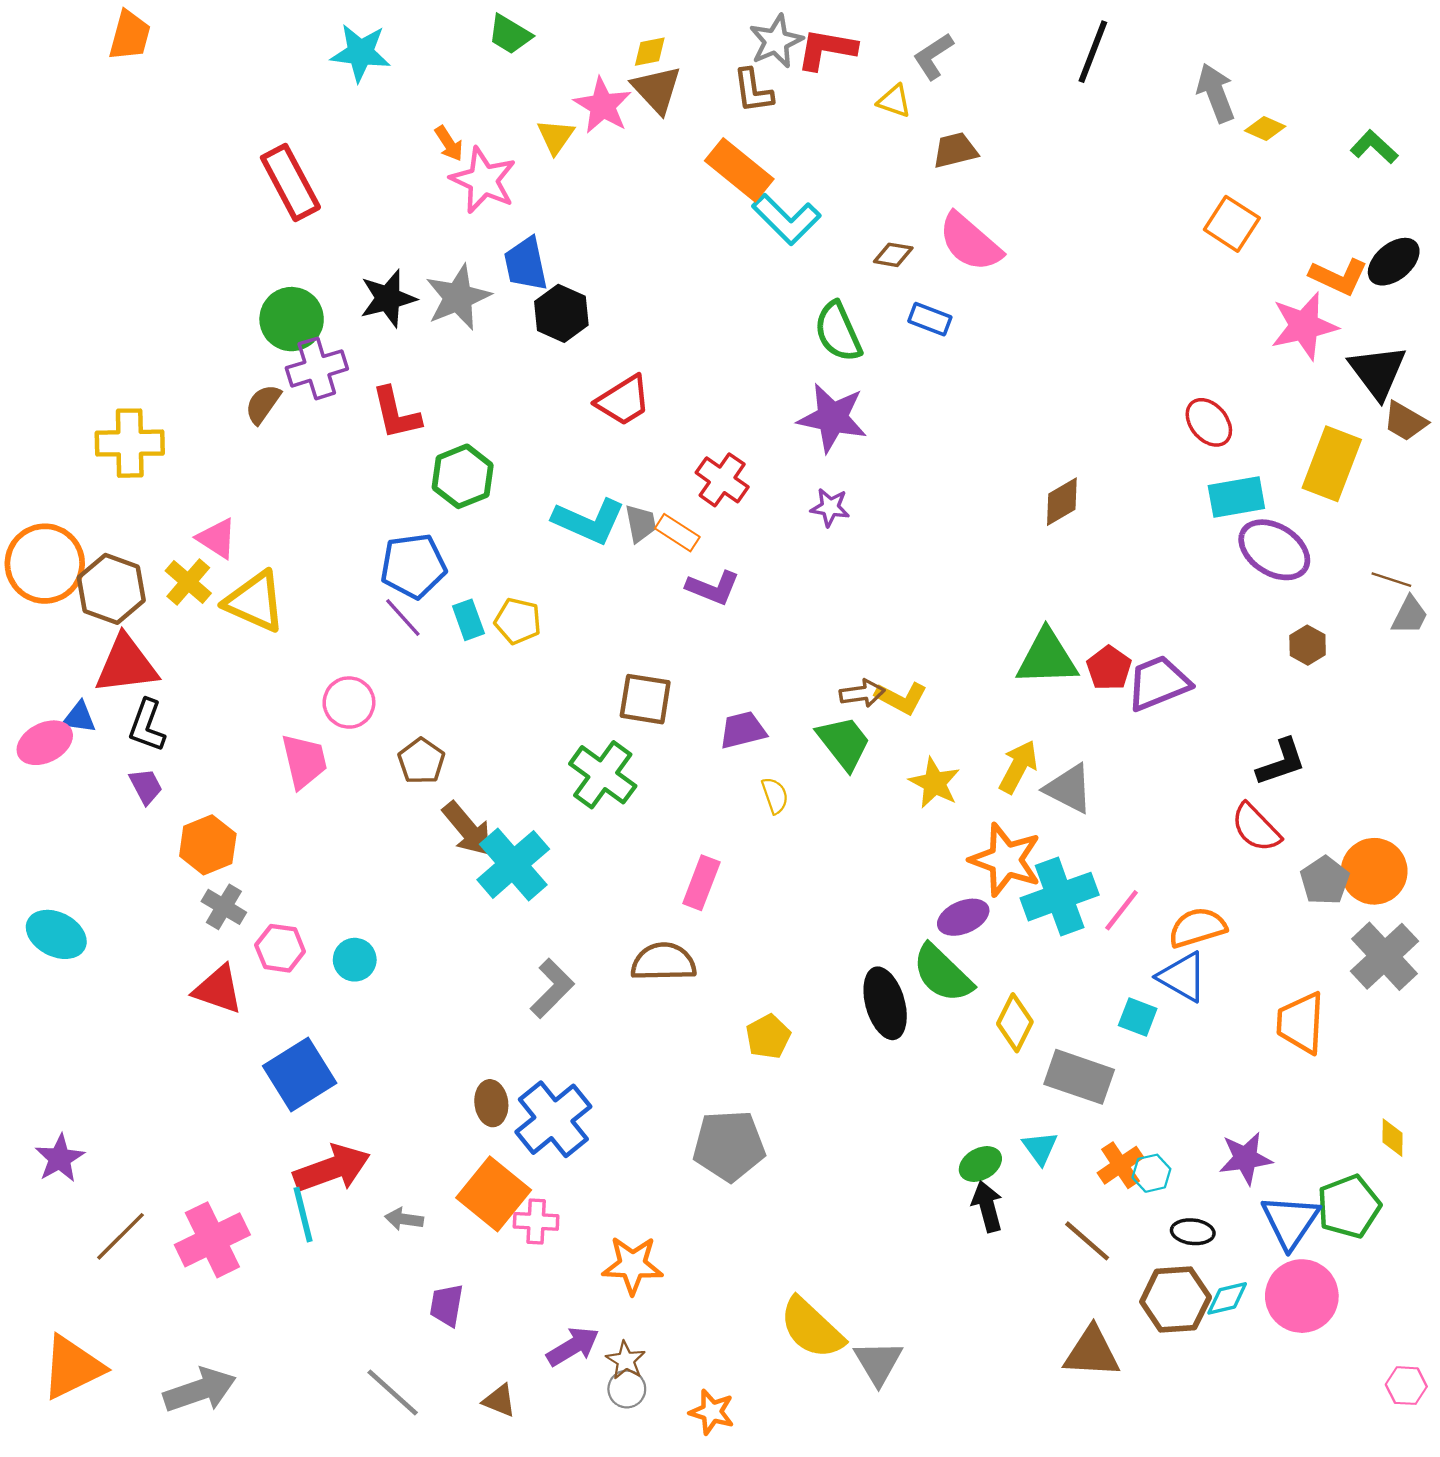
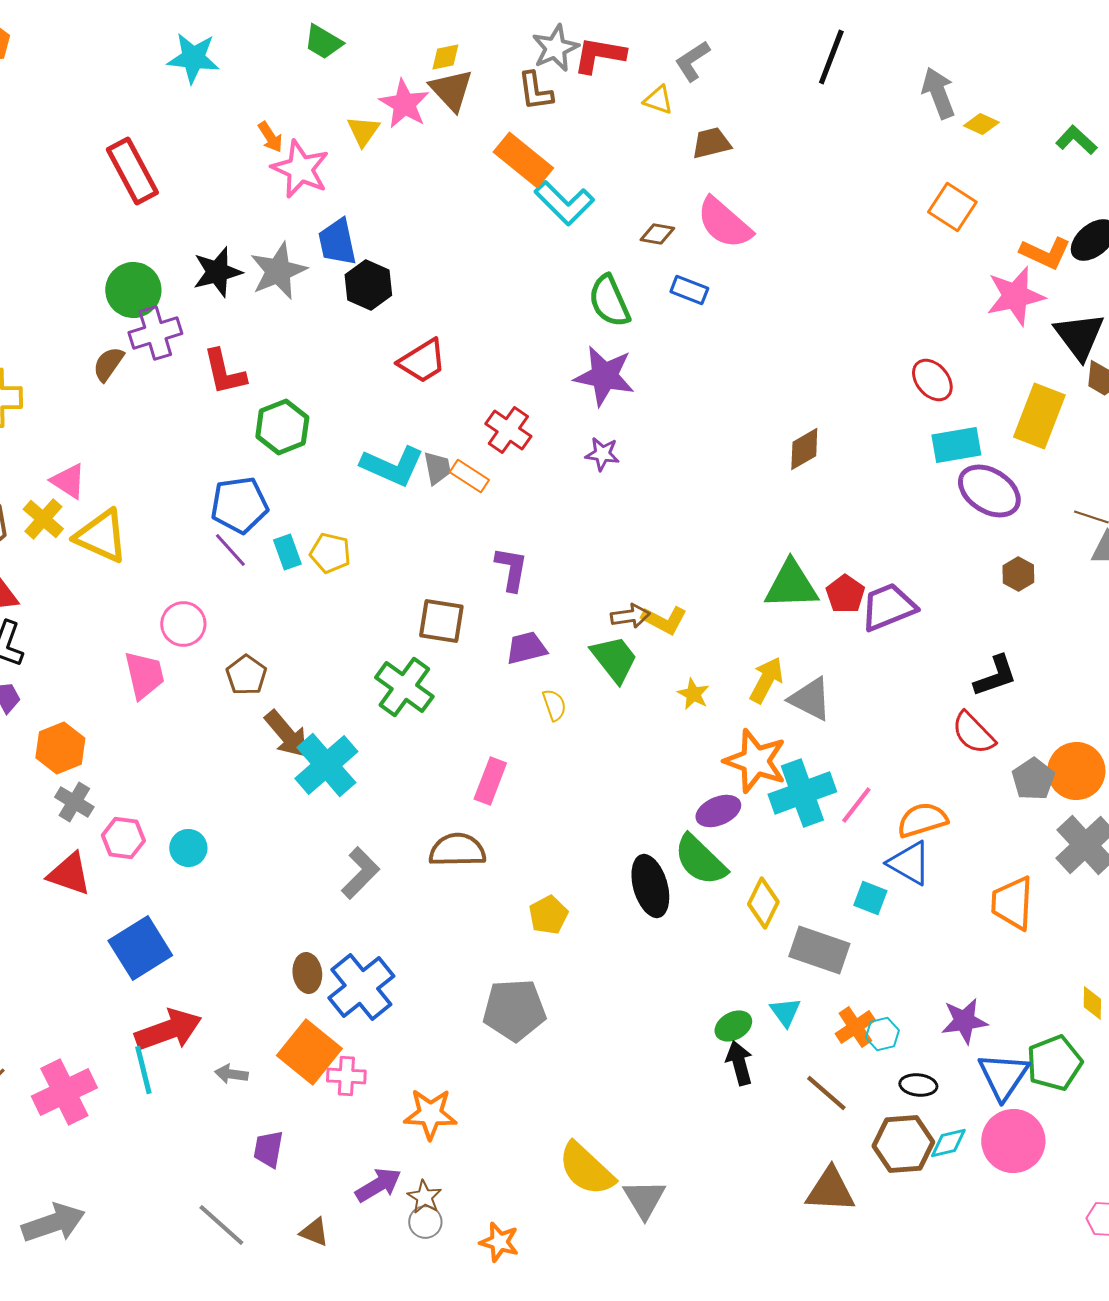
purple L-shape: (713, 588) -> (511, 569), moved, turned -102
yellow star: (934, 783) -> (693, 694), size x0.7

